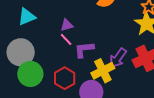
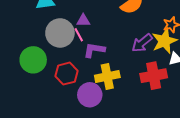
gray circle: (21, 52) -> (60, 33), moved
purple arrow: (118, 58) -> (142, 43), moved

